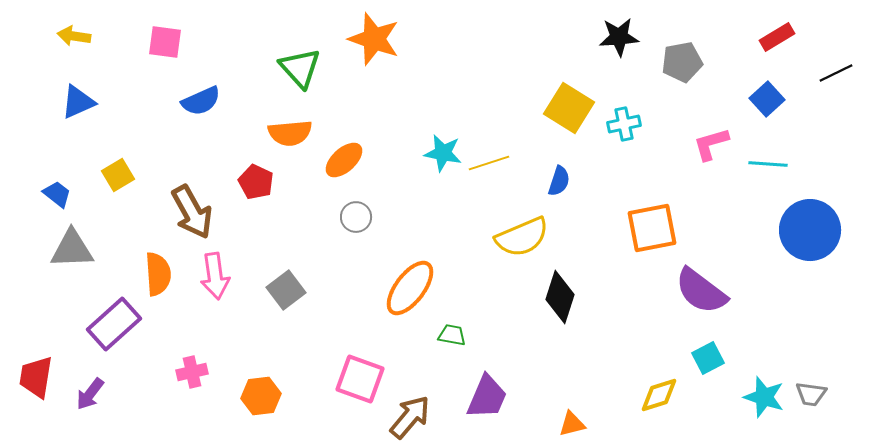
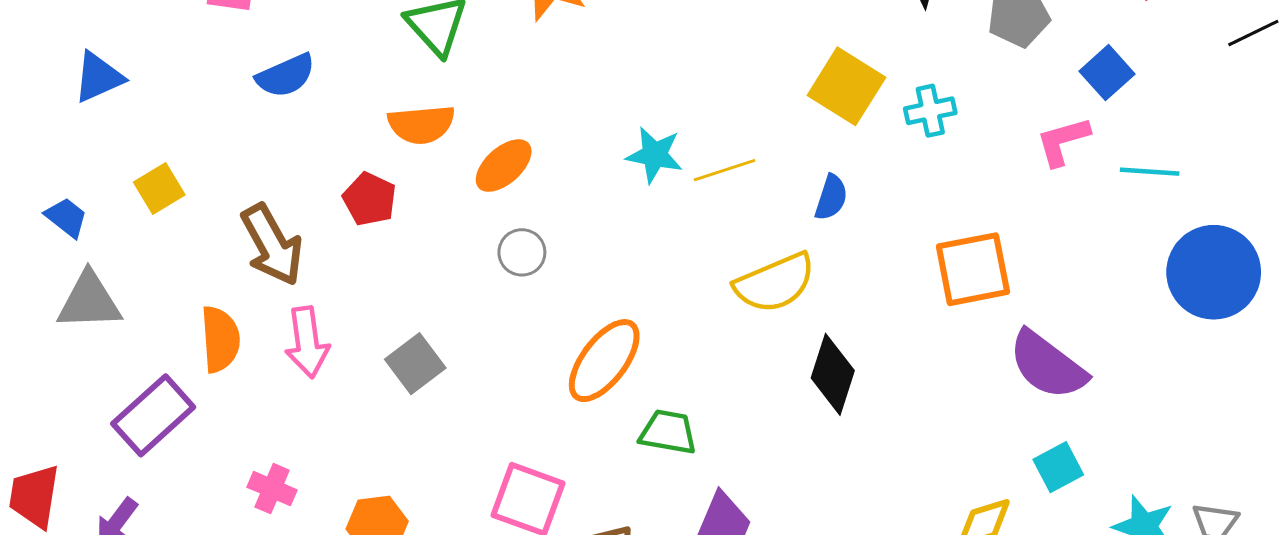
blue square: (767, 99) -> (1107, 73), moved
green trapezoid: (452, 335) -> (668, 432), size x1.4
pink cross: (192, 372) -> (272, 489), turned 36

